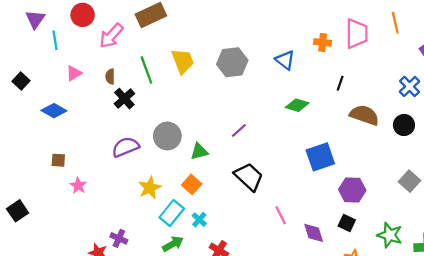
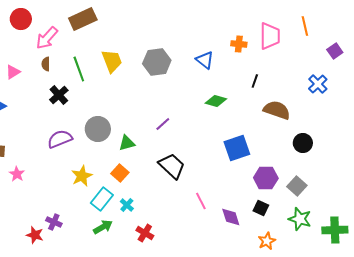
brown semicircle: (110, 77) -> (46, 64), moved
black circle: (404, 125) -> (303, 143), moved
gray square: (409, 181) -> (297, 186), moved

